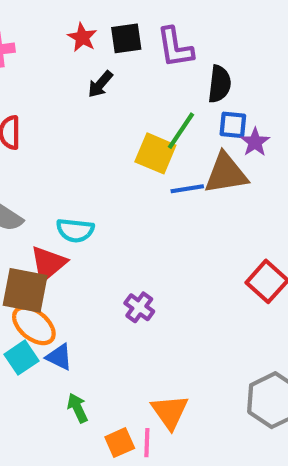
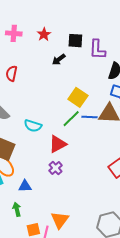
red star: (82, 37) -> (44, 34), moved
green line: (181, 131) -> (71, 119), moved
red triangle: (48, 264) -> (58, 144), moved
blue triangle: (59, 357) -> (25, 186), moved, turned -40

